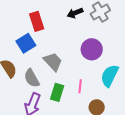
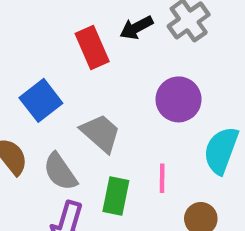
red rectangle: (37, 21) -> (92, 47), moved

